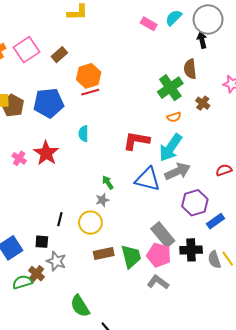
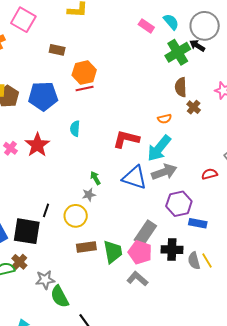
cyan semicircle: (174, 18) -> (171, 22), turned 90
black arrow: (202, 40) -> (197, 46), turned -49
pink square: (27, 50) -> (23, 20), moved, turned -30
brown rectangle: (59, 55) -> (57, 50), turned 49
brown semicircle: (190, 69) -> (181, 87), moved
green cross: (170, 88) -> (178, 52), moved
blue rectangle: (215, 221) -> (198, 223), turned 42
gray rectangle: (163, 235) -> (145, 233), turned 70
black square: (42, 242) -> (27, 231), size x2.0
gray star: (56, 261) -> (45, 280), moved, turned -30

